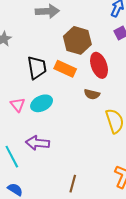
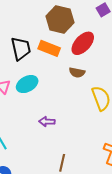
red ellipse: (99, 65) -> (83, 43), turned 65
purple arrow: (38, 143) -> (47, 122), moved, size x0.7

